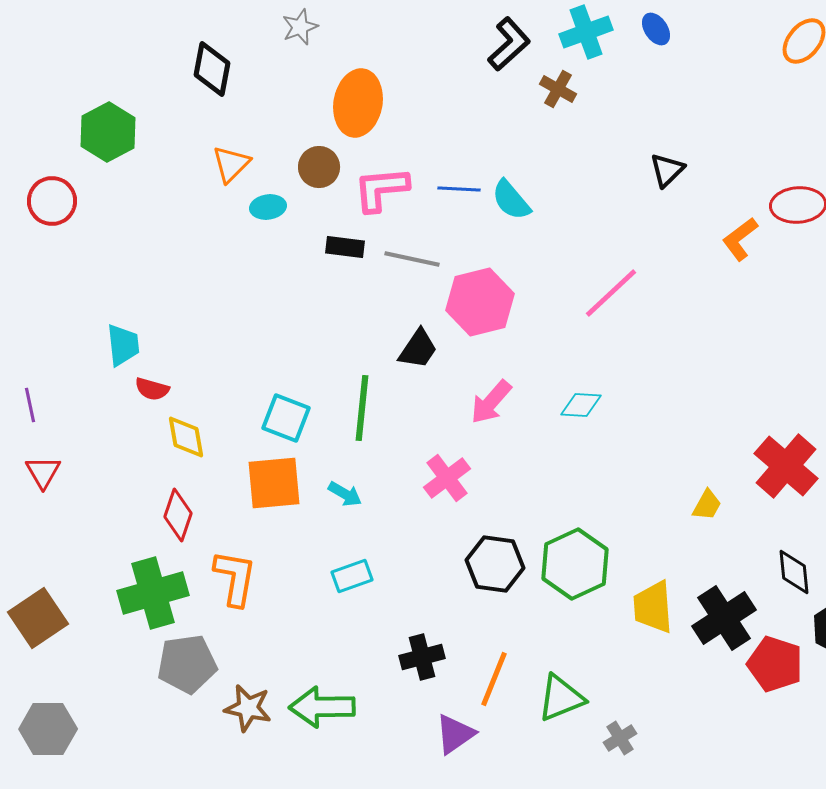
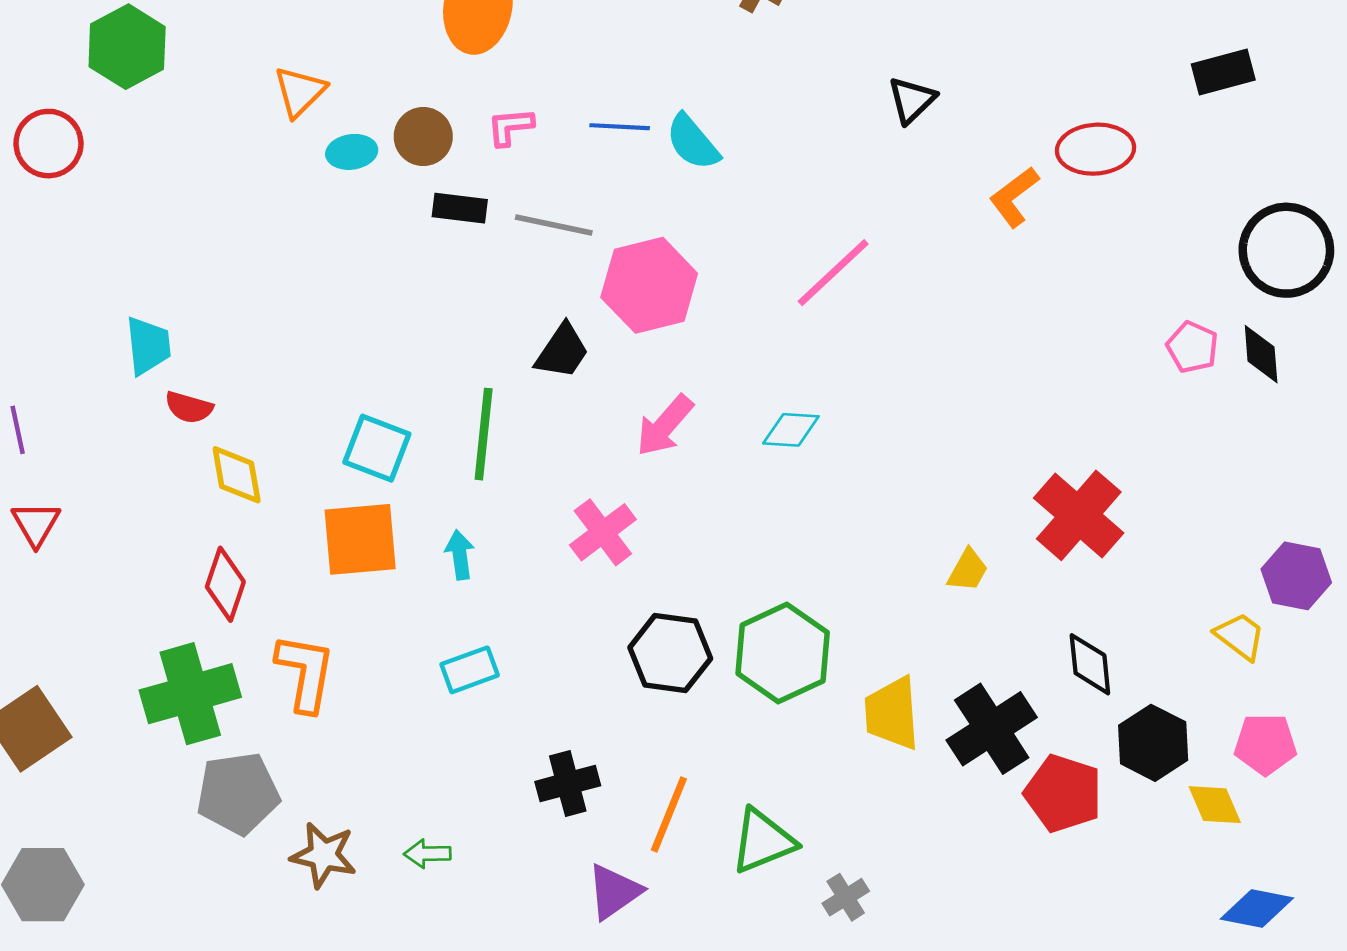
brown circle: (319, 167) -> (423, 137), moved
pink L-shape: (381, 189) -> (510, 127), size x0.6
cyan arrow: (345, 494) -> (460, 555), turned -128
green arrow: (322, 707) -> (427, 854), size x0.5

